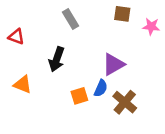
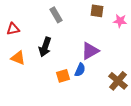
red triangle: (16, 37) -> (13, 29), turned -32
orange triangle: (23, 85) -> (18, 58), moved
brown cross: (125, 102) -> (118, 81), moved

